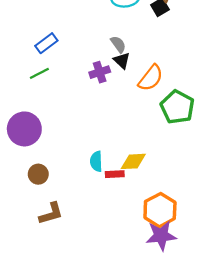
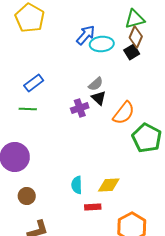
gray semicircle: (118, 44) -> (96, 84), turned 84
green line: (39, 73) -> (28, 109), turned 30
red rectangle: (115, 174) -> (93, 207), moved

